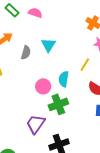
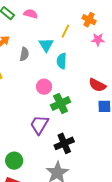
yellow line: (85, 65) -> (65, 31), moved
cyan semicircle: (64, 79) -> (62, 61), moved

